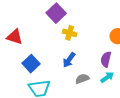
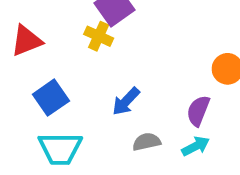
yellow cross: (70, 33) -> (99, 36), moved
red triangle: (15, 37) -> (26, 41), turned -48

